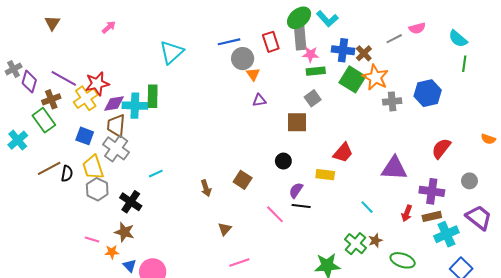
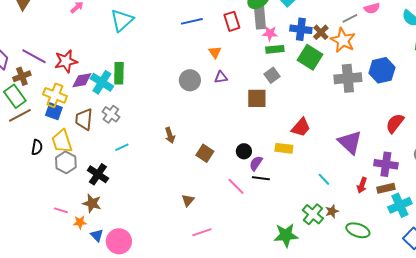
cyan triangle: (171, 52) -> (122, 20), moved
gray circle: (243, 59) -> (190, 80), moved
orange star: (375, 77) -> (343, 40), moved
yellow cross: (86, 98) -> (55, 95), moved, turned -35
gray cross: (392, 101) -> (348, 78), size x1.5
cyan cross: (135, 106) -> (102, 82), turned 30
brown trapezoid: (116, 125) -> (84, 119), moved
gray cross: (116, 148) -> (111, 114), moved, size x0.7
black circle: (283, 161) -> (244, 151), moved
brown line: (49, 168) -> (20, 115), moved
purple triangle: (394, 168) -> (350, 142), turned 40
brown arrow: (206, 188) -> (170, 135), moved

